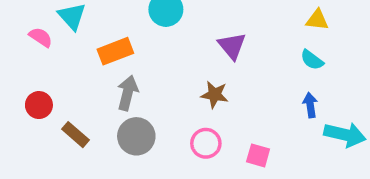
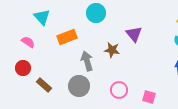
pink semicircle: (41, 37) -> (28, 42), moved
gray arrow: (128, 93) -> (87, 61), moved, turned -30
brown star: (215, 95) -> (112, 50), moved

